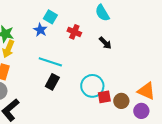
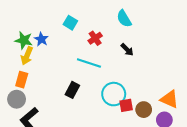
blue star: (40, 30) -> (41, 39), moved
red cross: (74, 32) -> (95, 38), turned 32
cyan line: (50, 62) -> (89, 63), moved

